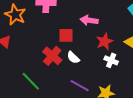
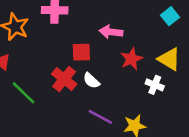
white cross: (111, 60) -> (155, 85), moved
green line: (31, 81) -> (24, 93), moved

